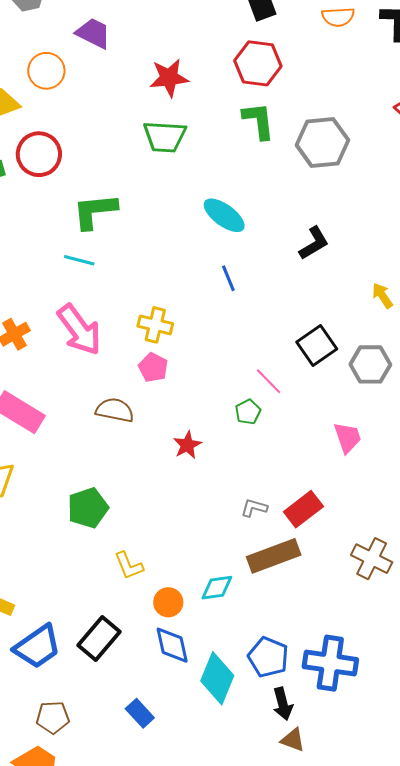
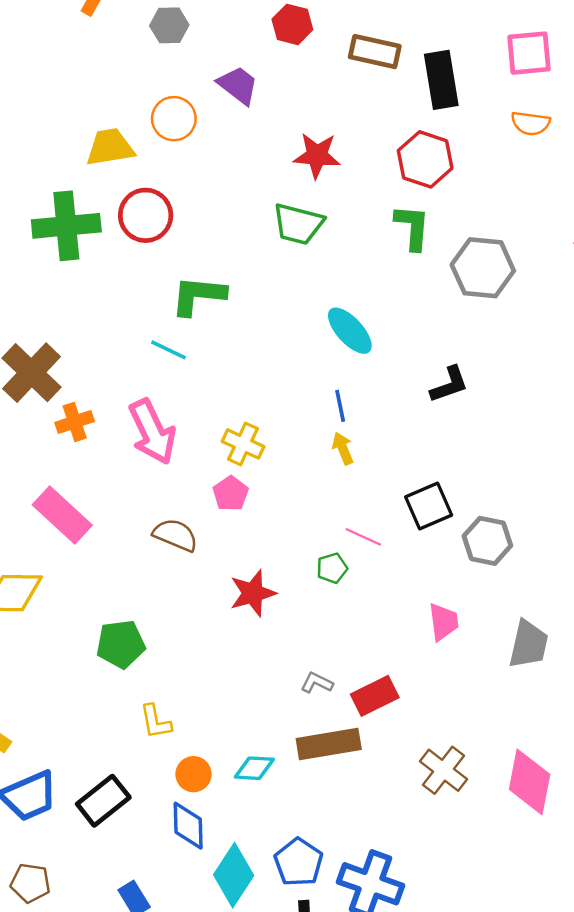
yellow arrow: (382, 296) -> (343, 448), moved
pink line: (269, 381) -> (363, 537), turned -32
red star: (187, 445) -> (253, 593), size x1.4

